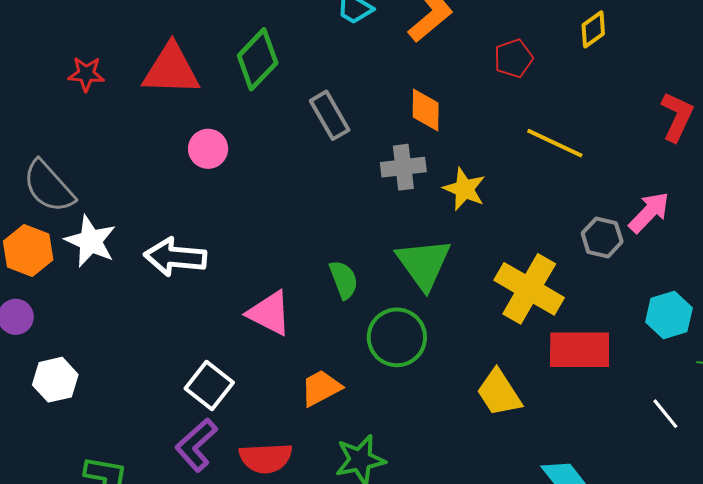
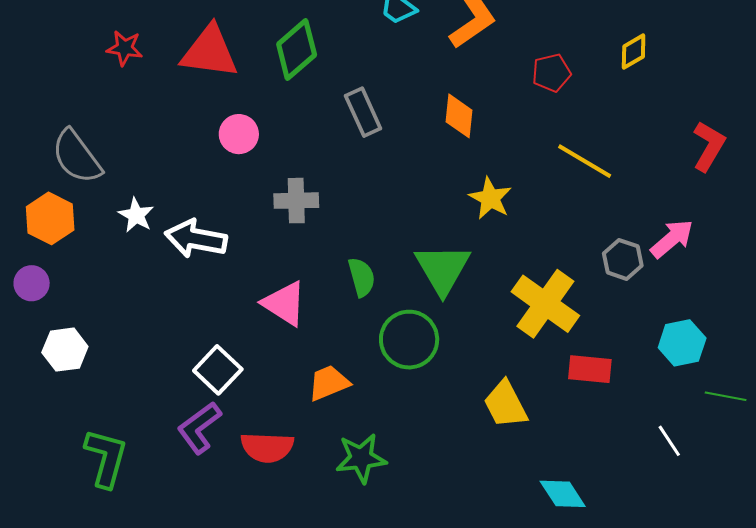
gray cross: (403, 167) -> (296, 201), moved
white star: (91, 241) -> (136, 215), moved, size x0.7
red rectangle: (580, 350) -> (590, 369), size x0.7

